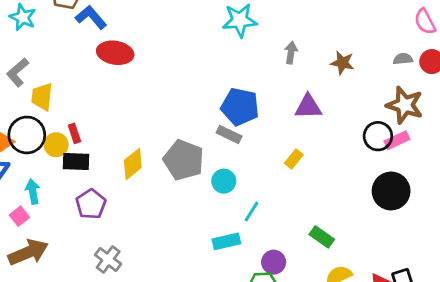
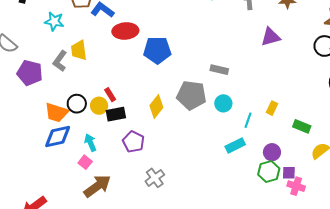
yellow trapezoid: (42, 97) -> (79, 50), moved
blue pentagon: (240, 107) -> (157, 50), moved
black circle: (27, 135) -> (77, 104), size x0.7
yellow rectangle: (294, 159) -> (272, 108), moved
gray cross: (108, 259) -> (155, 178), turned 30

